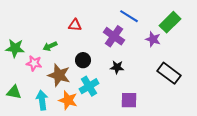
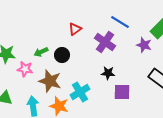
red triangle: (75, 25) -> (75, 29), moved, turned -40
black circle: (83, 60) -> (62, 55), moved
purple square: (129, 100) -> (122, 92), moved

